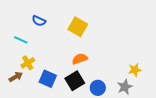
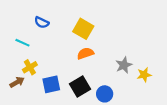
orange semicircle: (80, 59) -> (85, 53), moved
blue square: (48, 79) -> (51, 84), turned -36
gray star: (125, 87) -> (124, 65), moved

